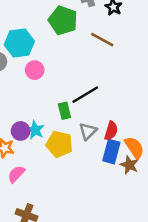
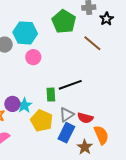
red semicircle: (111, 131) -> (85, 118), turned 77
blue rectangle: (111, 152) -> (66, 133), moved
brown star: (129, 165) -> (85, 147), moved

